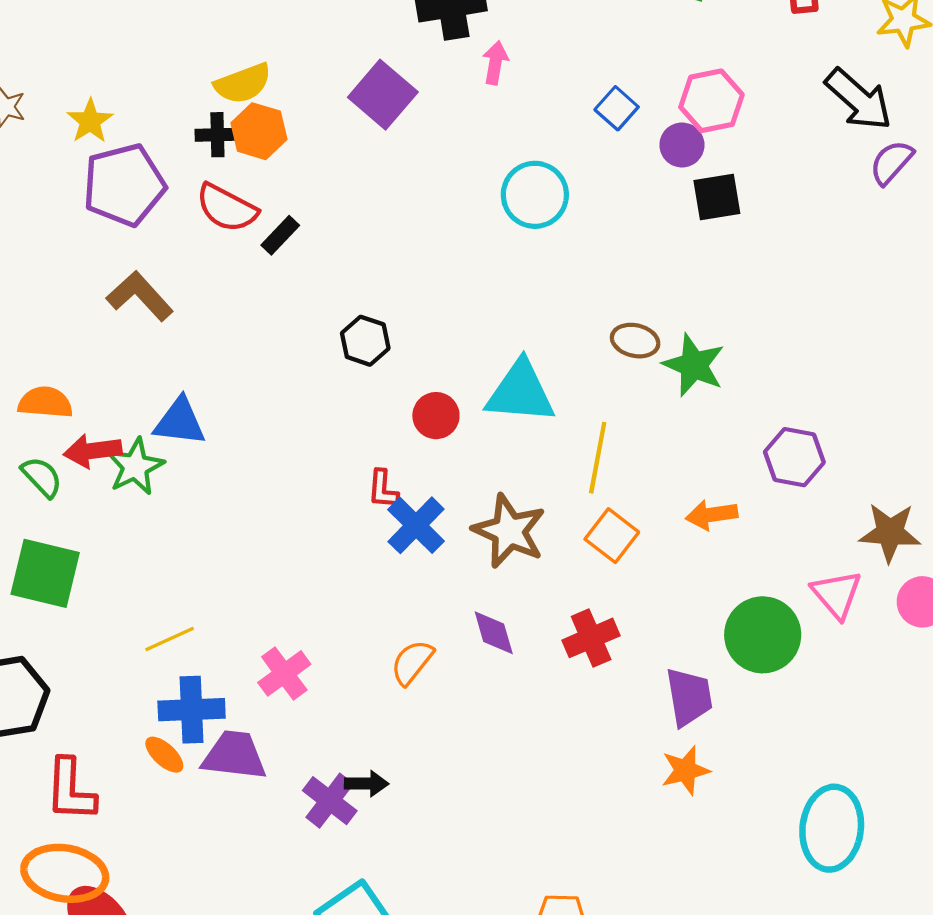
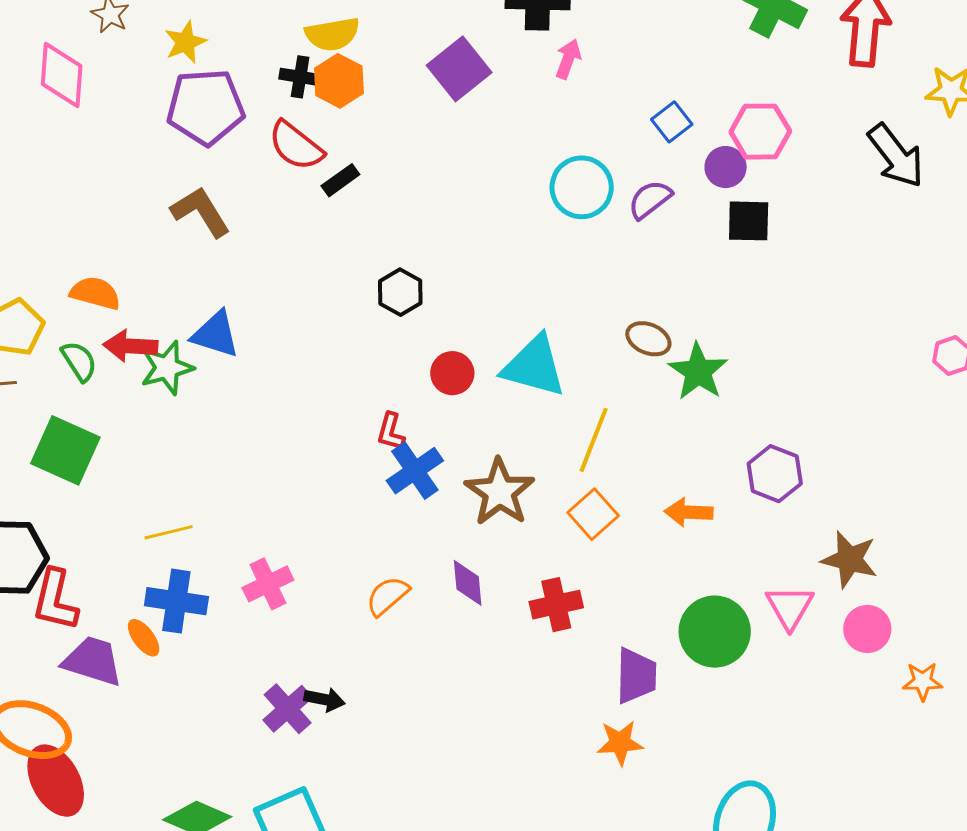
purple semicircle: (891, 162) -> (650, 199), moved
purple trapezoid: (234, 755) -> (93, 661), moved
red L-shape: (70, 790) -> (55, 600), moved

